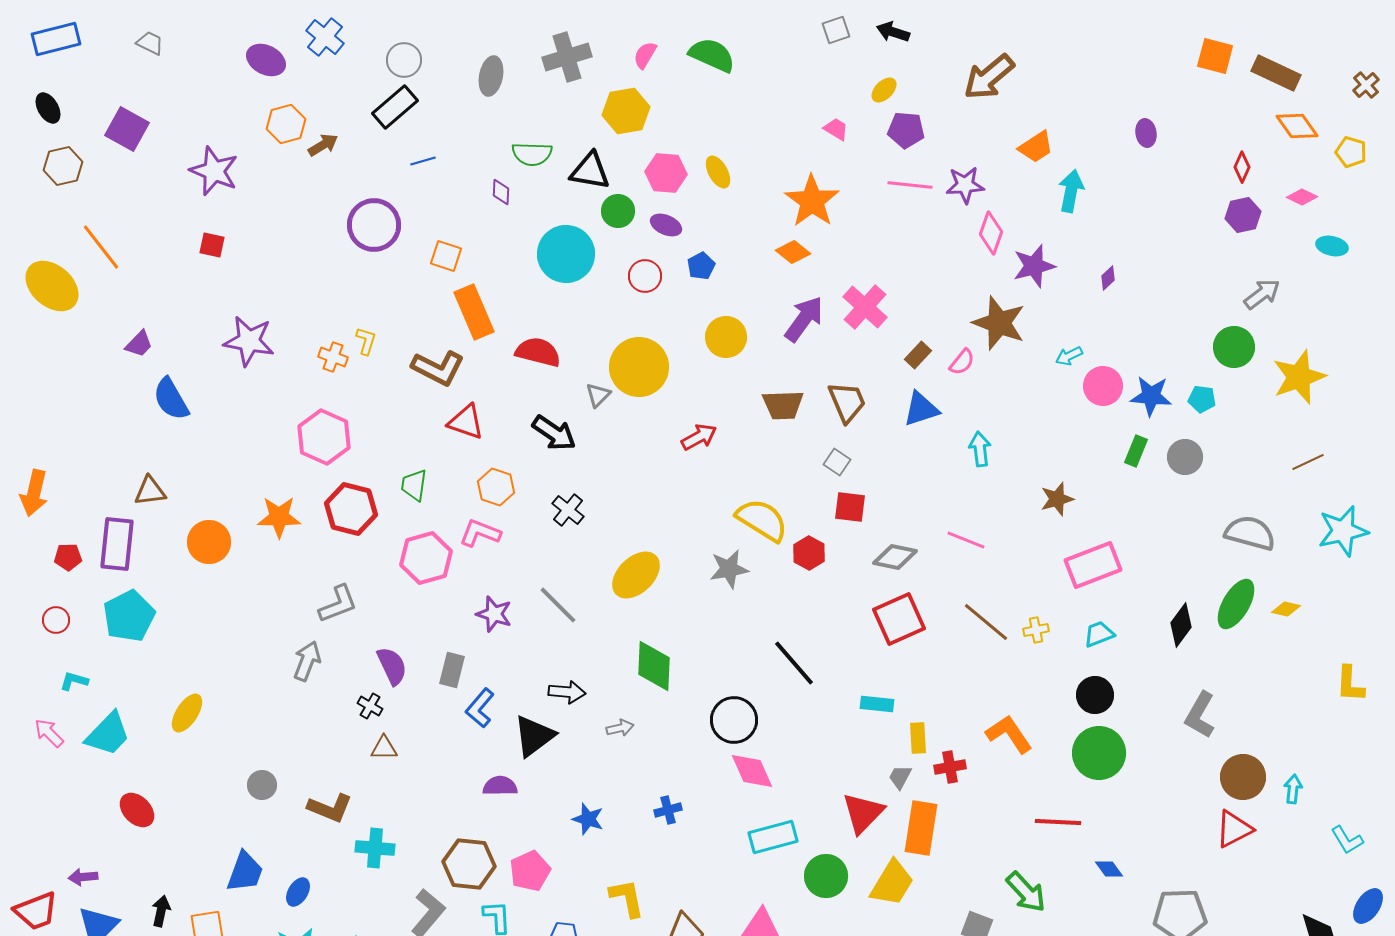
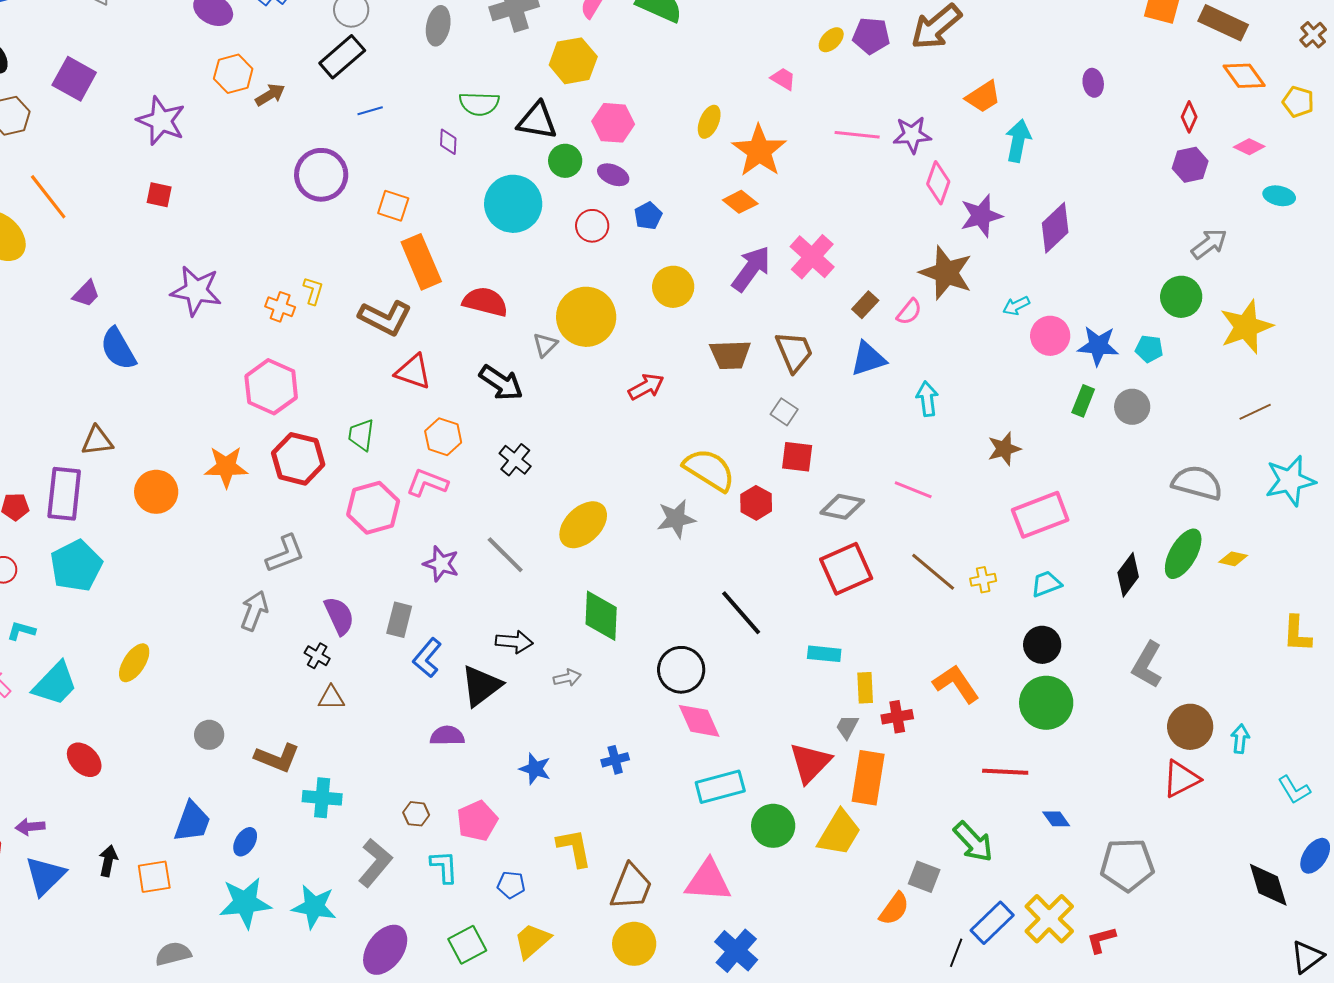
purple pentagon: (906, 130) -> (871, 36), moved
yellow ellipse: (718, 172) -> (709, 122), moved, turned 52
purple diamond: (1108, 278) -> (1055, 228), size x2.0
brown hexagon: (469, 864) -> (416, 814), size x0.5

